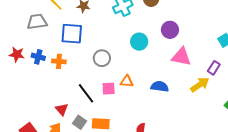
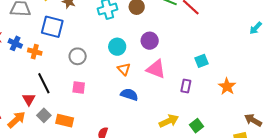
purple rectangle: (214, 68) -> (186, 86), turned -32
orange triangle: (127, 81) -> (124, 69), moved, turned 32
yellow arrow: (200, 85) -> (169, 121), moved
black line: (86, 93) -> (44, 83), moved

